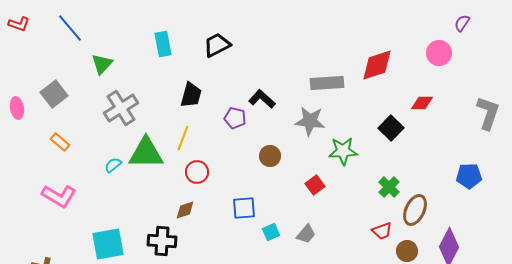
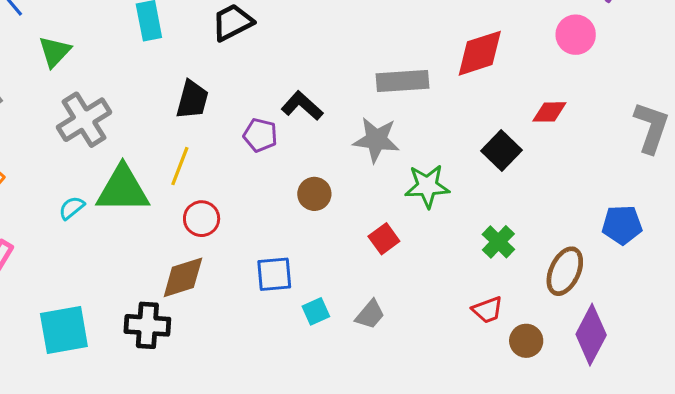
brown diamond: (185, 210) -> (183, 277), size x1.5
brown ellipse: (415, 210) -> (565, 271), moved

